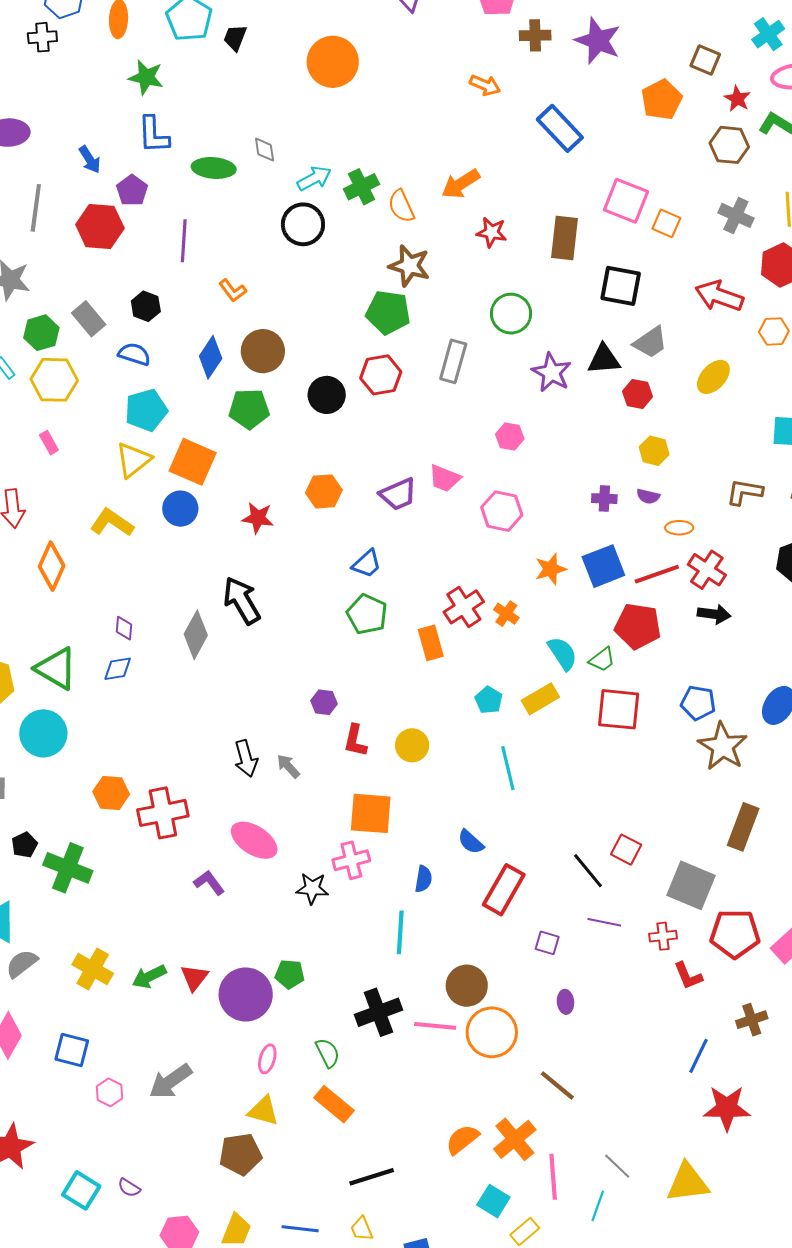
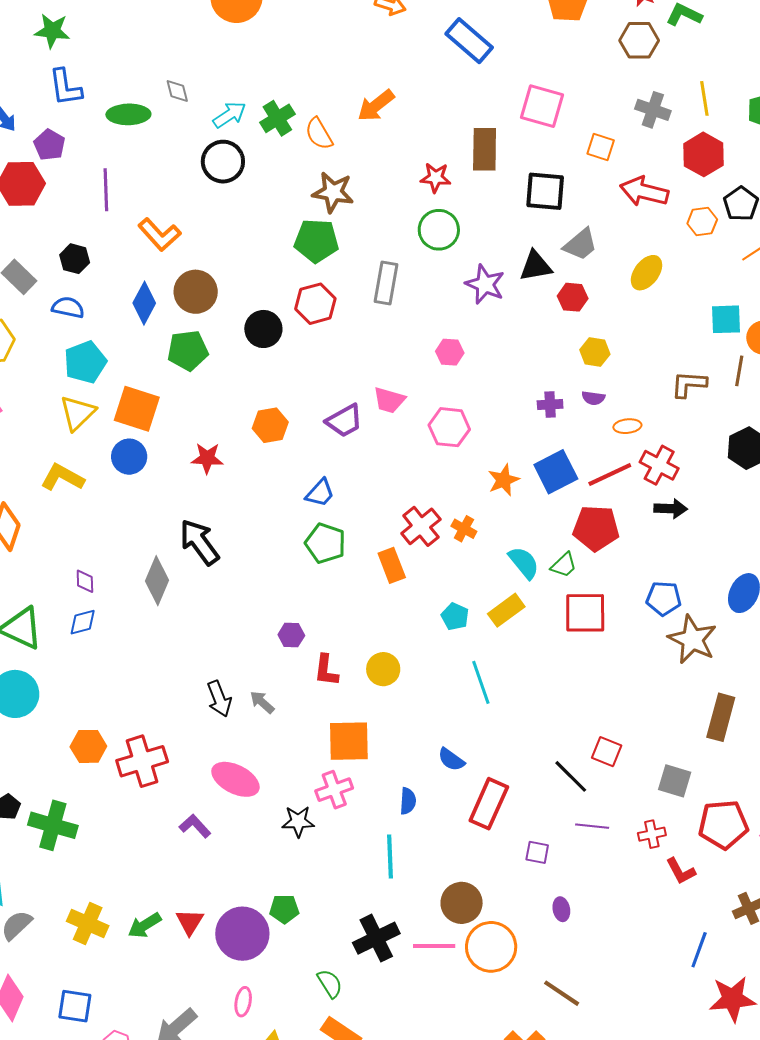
orange square: (666, 223) -> (601, 147), moved
red star: (492, 232) -> (436, 178), moved
orange L-shape: (233, 291) -> (160, 234), size x1.5
gray square: (691, 885) -> (675, 781), size x0.7
pink ellipse: (267, 1059) -> (243, 1002), moved

